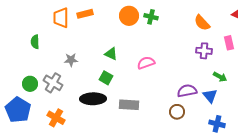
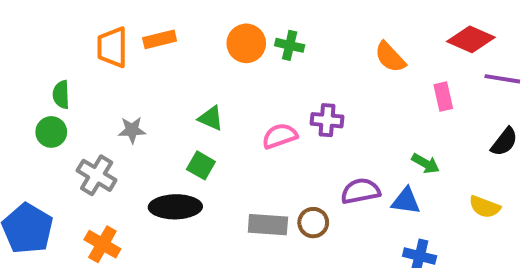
purple cross: (204, 51) -> (327, 120), moved
green circle: (30, 84) -> (51, 132), moved
blue triangle: (210, 96) -> (406, 201), turned -42
gray rectangle: (129, 105) -> (268, 225), moved
brown circle: (177, 112) -> (313, 223), moved

